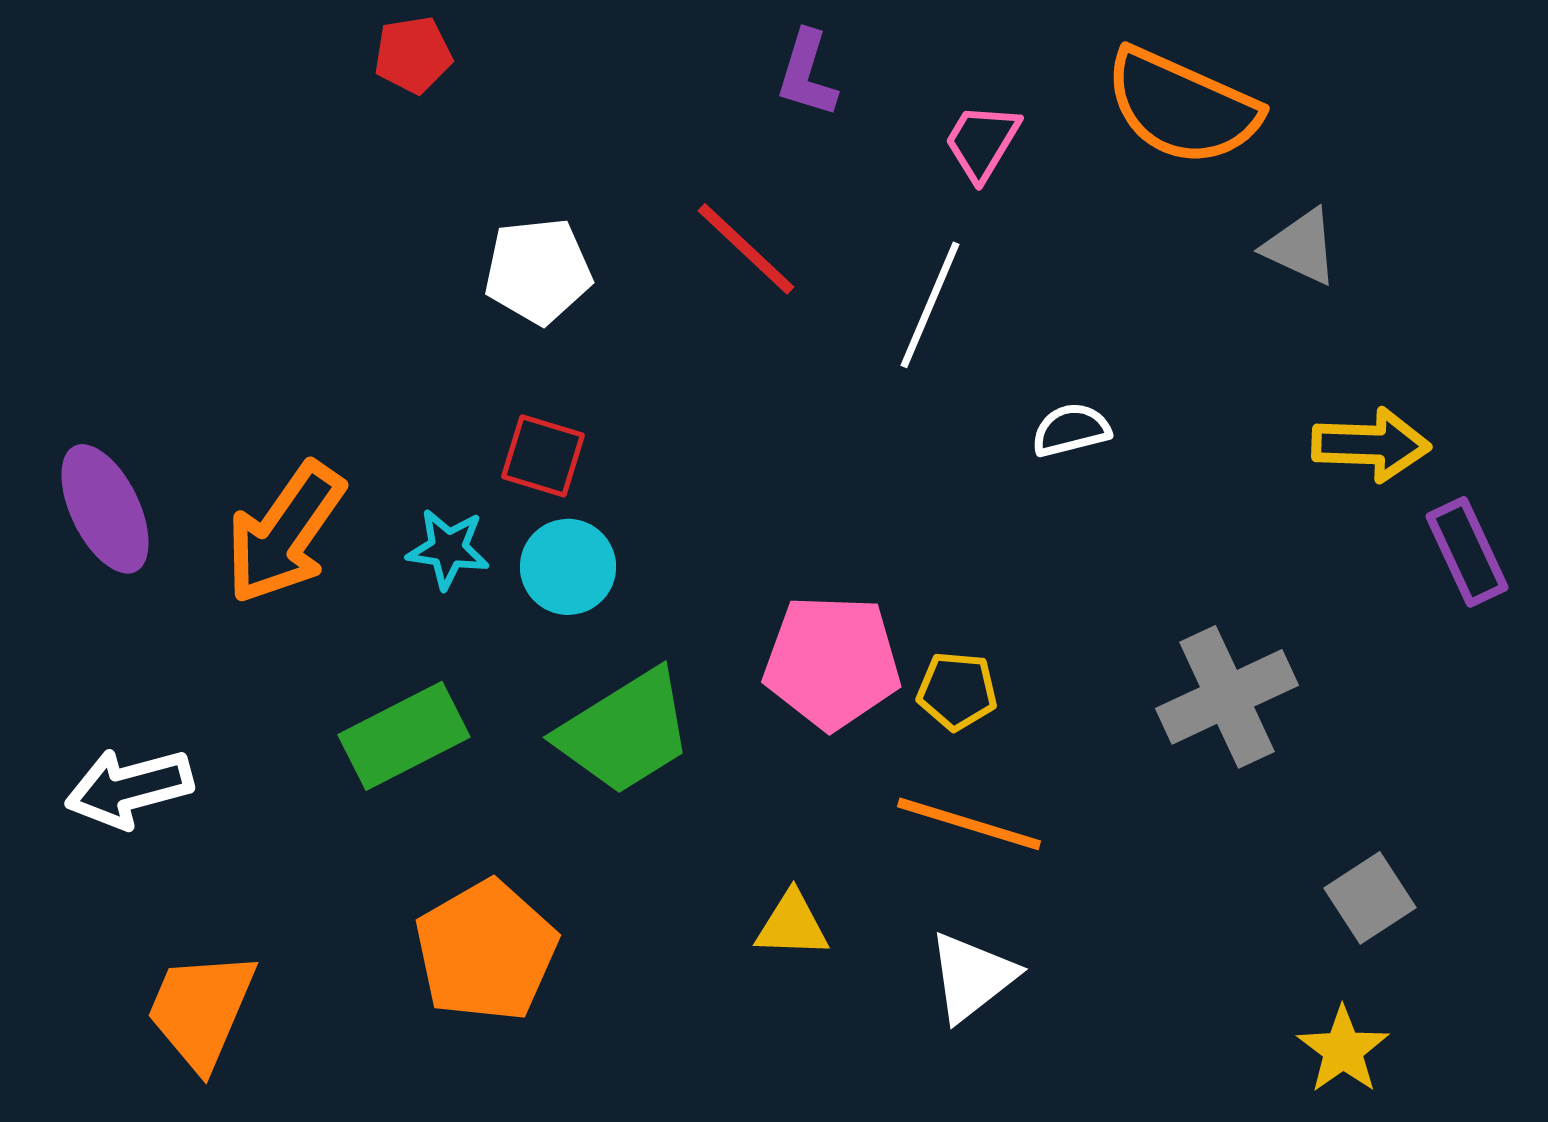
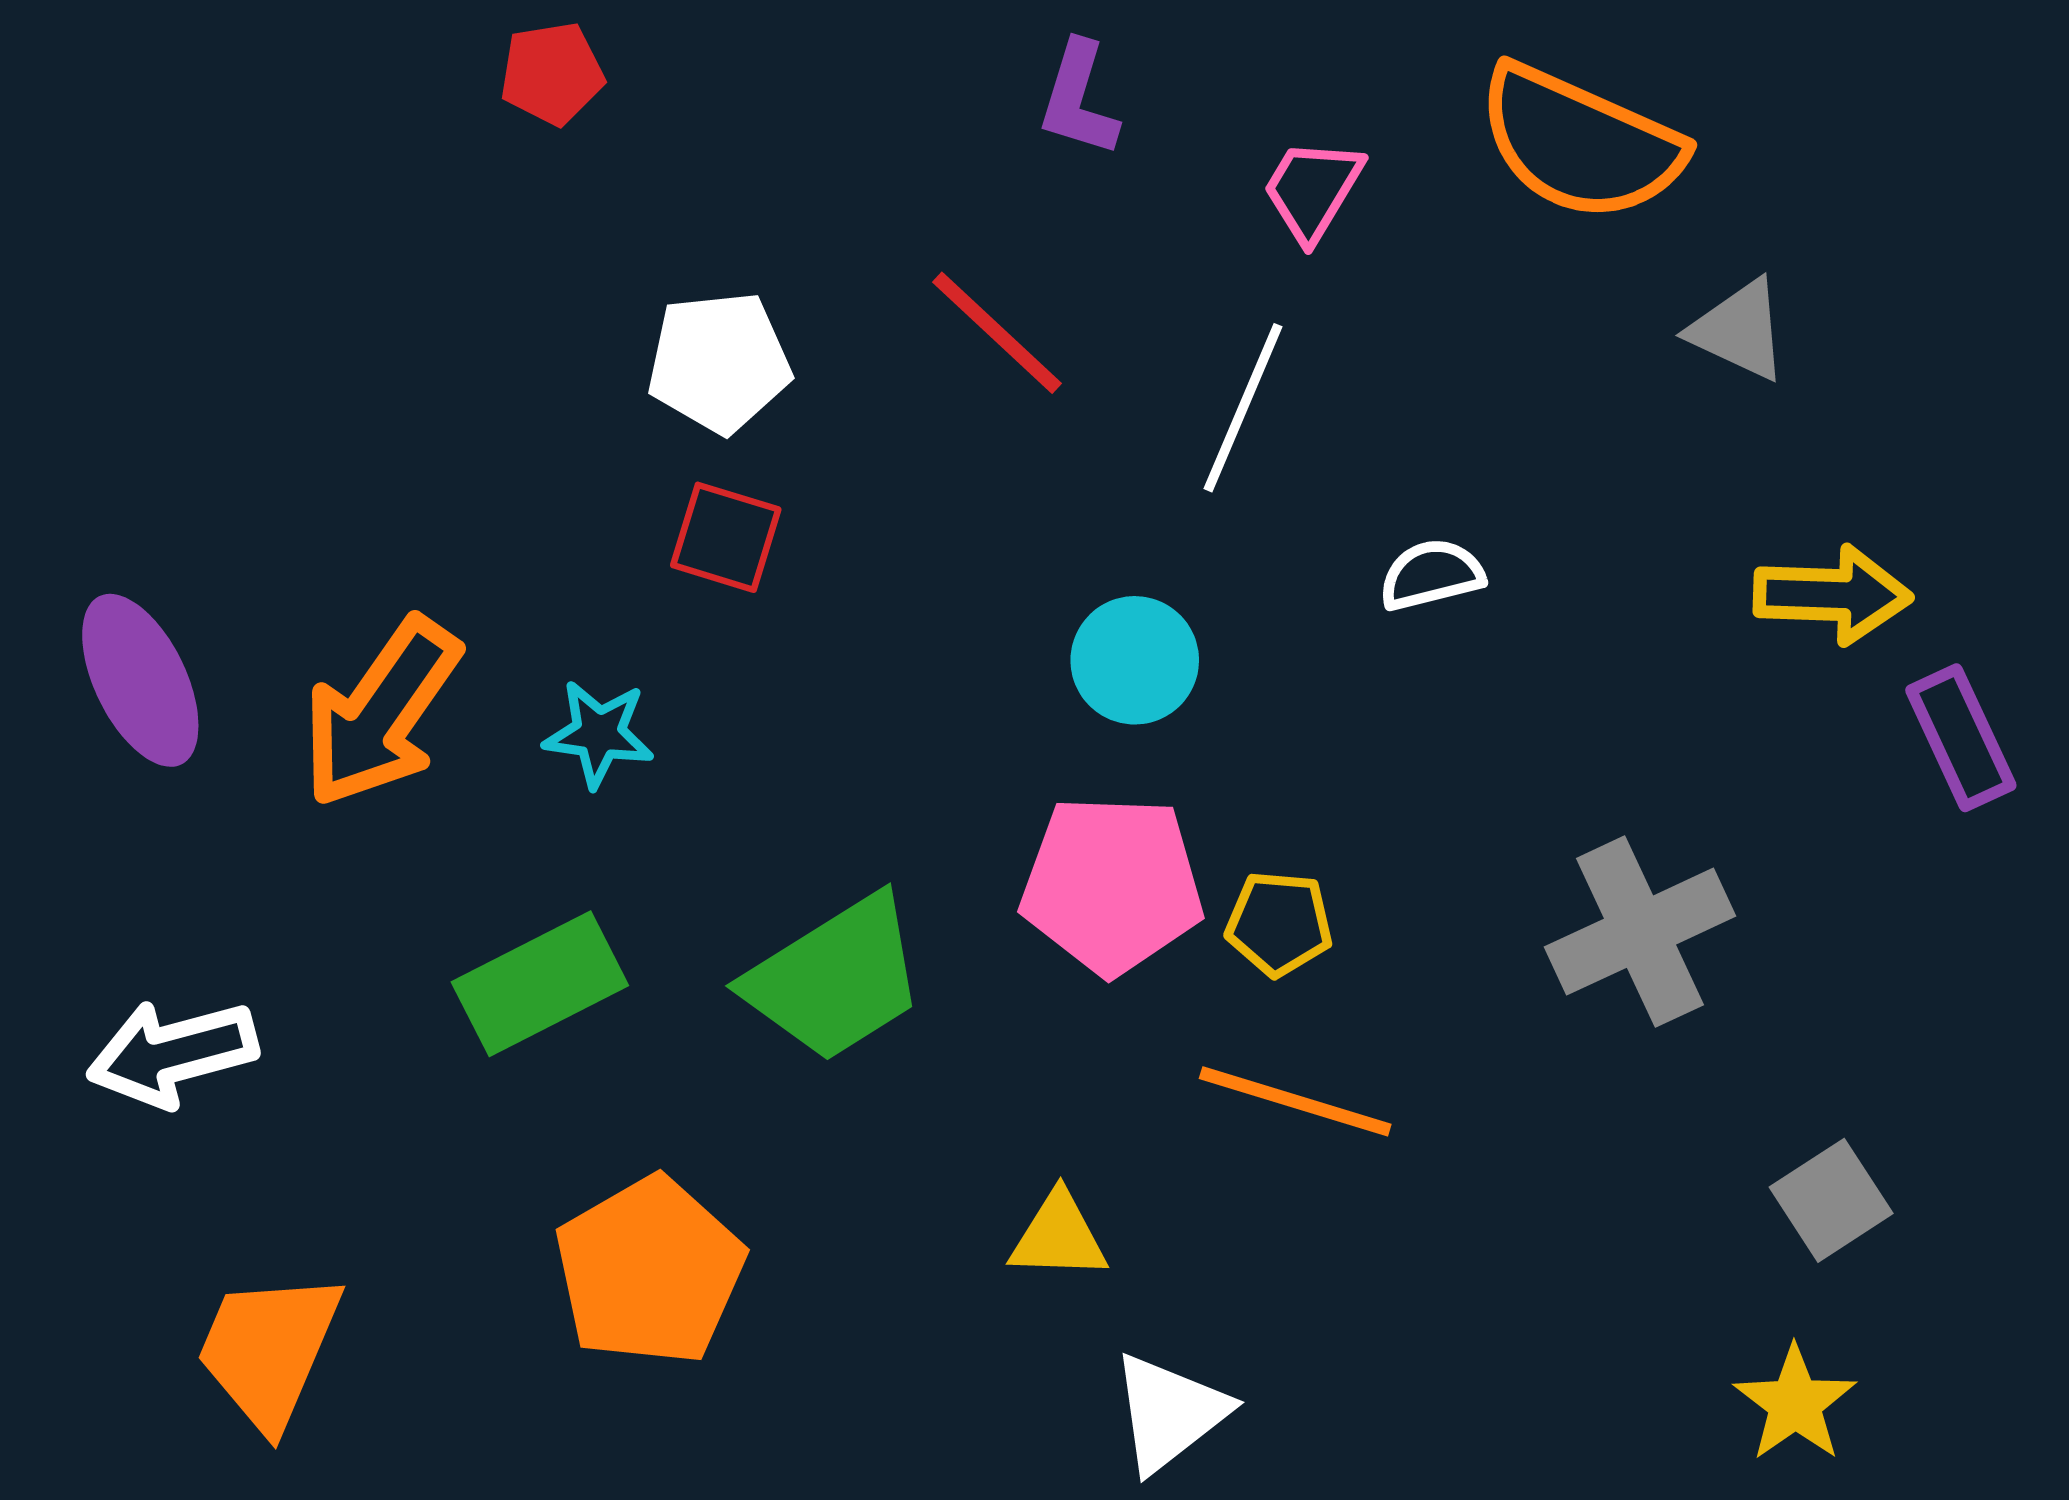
red square: (543, 456) -> (726, 537), moved
cyan circle: (568, 567) -> (1135, 660), moved
white triangle: (972, 977) -> (1169, 1413), moved

